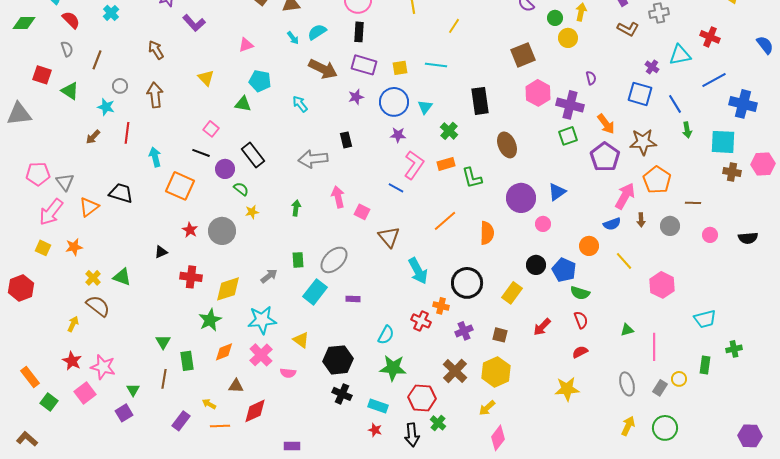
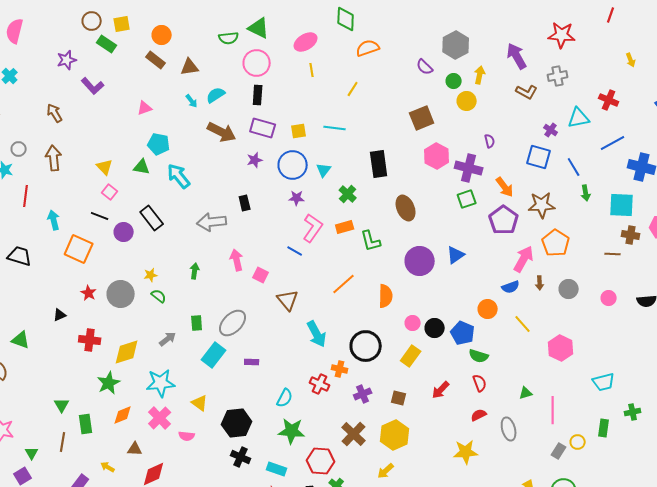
yellow triangle: (206, 78) -> (105, 167), moved
cyan arrow: (300, 104) -> (179, 176), moved, size x1.5
green semicircle: (241, 189) -> (159, 296), moved
brown line: (693, 203) -> (613, 254), moved
pink circle: (543, 224) -> (413, 323), moved
gray ellipse: (627, 384) -> (509, 429), moved

